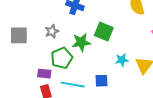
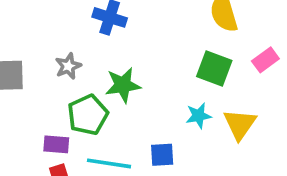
green square: (104, 32) -> (214, 69), moved

